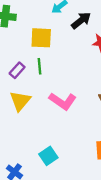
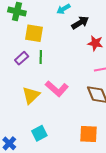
yellow square: (41, 38) -> (34, 33), moved
yellow triangle: (20, 101) -> (31, 95), moved

